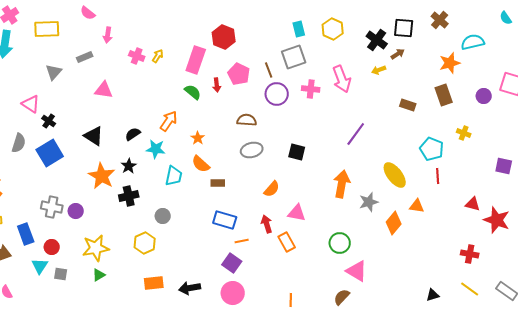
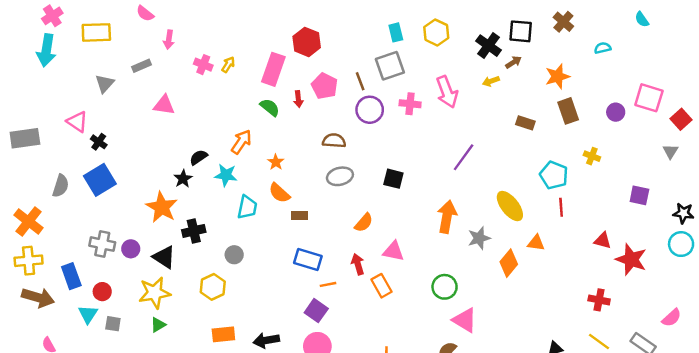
cyan semicircle: (473, 42) -> (603, 48), size x0.6
orange star: (450, 63) -> (557, 76), moved
black triangle: (94, 136) -> (164, 257), moved
gray semicircle: (19, 143) -> (61, 186), moved
black star: (129, 166) -> (183, 179), moved

